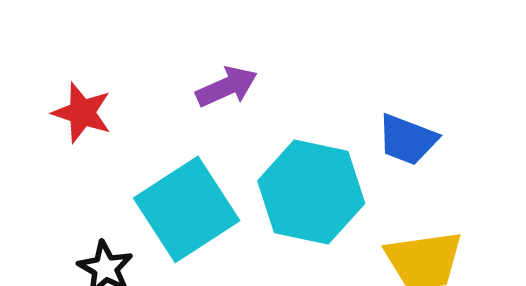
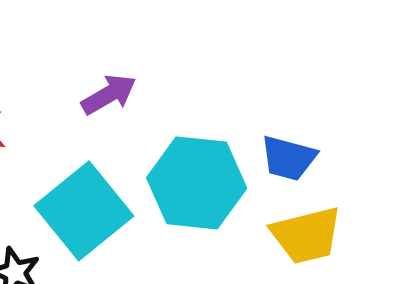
blue trapezoid: (407, 140) -> (288, 158), moved

